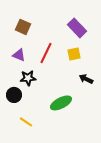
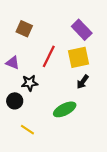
yellow square: (74, 54) -> (78, 57), size x1.5
purple triangle: (19, 55) -> (13, 63), moved
black arrow: (86, 79) -> (83, 82), moved, turned -80

